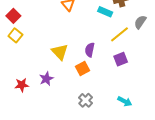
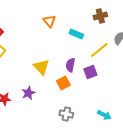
cyan rectangle: (105, 12) -> (76, 34), moved
purple square: (121, 59) -> (90, 72), moved
gray cross: (86, 100) -> (66, 114), turned -32

